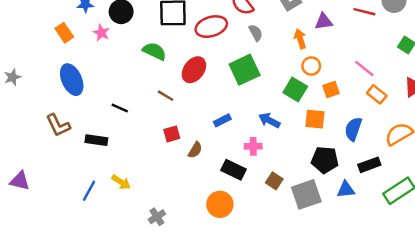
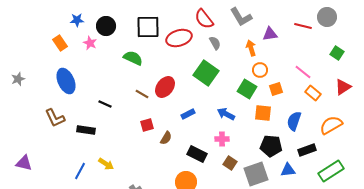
red ellipse: (194, 70) -> (165, 87), moved
green square: (245, 70) -> (206, 73), turned -30
pink cross: (253, 146) -> (222, 139), moved

